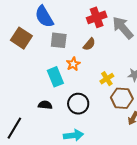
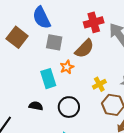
brown semicircle: (89, 44) -> (84, 49), size x1.5

